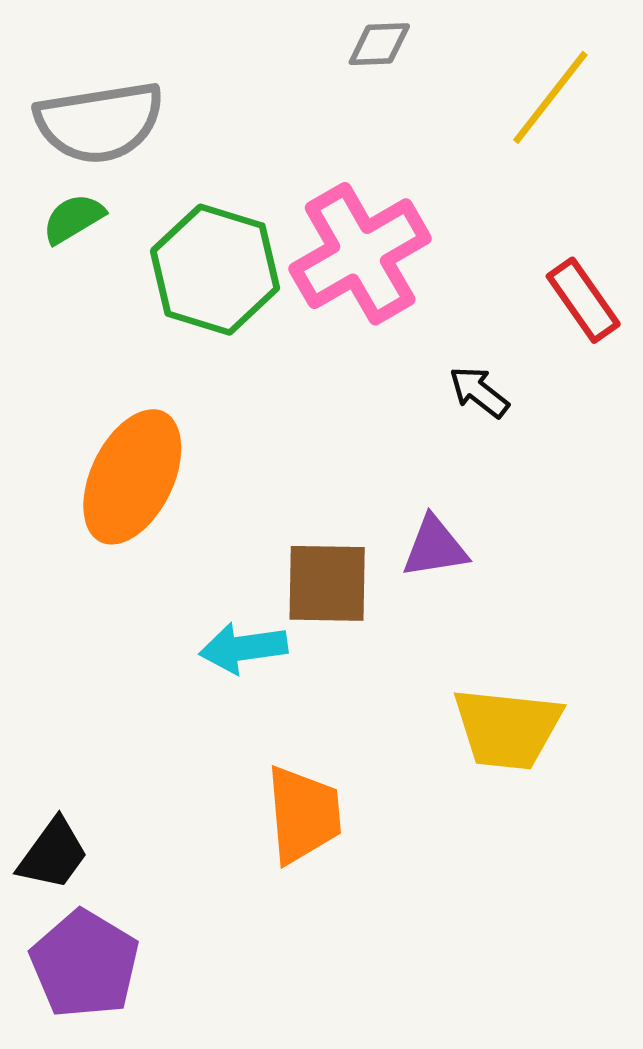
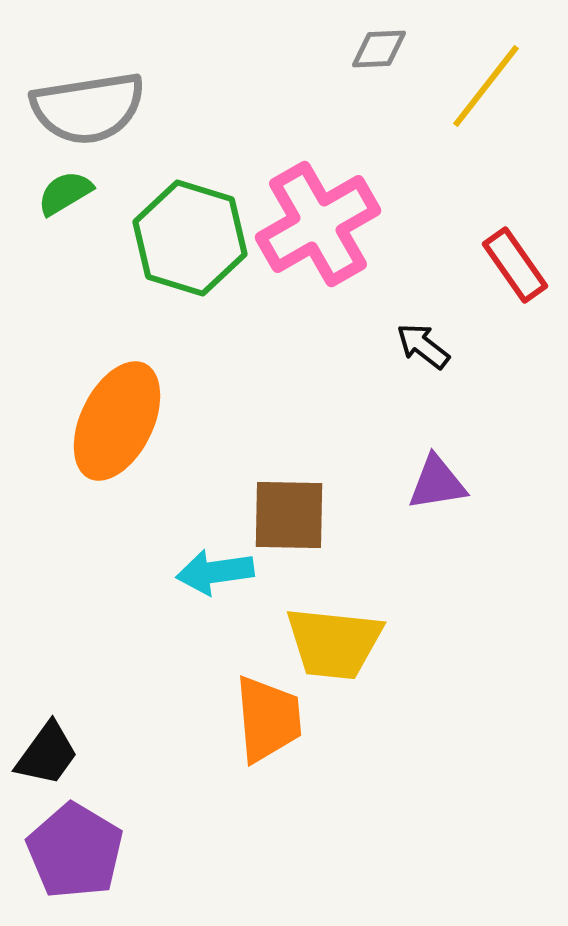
gray diamond: (379, 44) -> (379, 49), moved
purple triangle: (435, 547) -> (437, 483), moved
yellow trapezoid: (507, 728) -> (334, 643), moved

